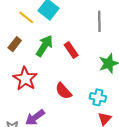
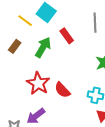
red rectangle: (71, 50) -> (67, 36), moved
red star: (25, 79) -> (38, 83), moved

